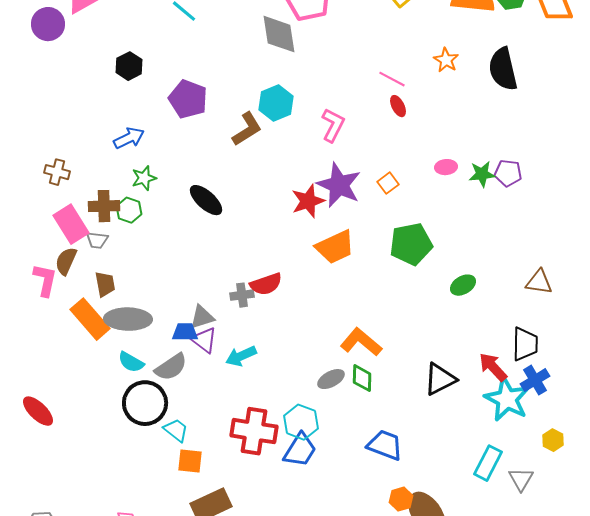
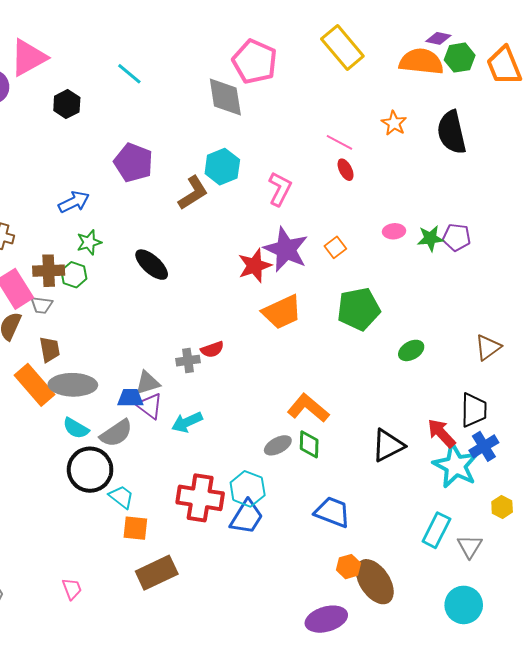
black hexagon: (129, 66) -> (67, 104), moved
brown triangle: (539, 282) -> (488, 347), turned -44
red semicircle: (266, 284) -> (212, 349), size x0.7

